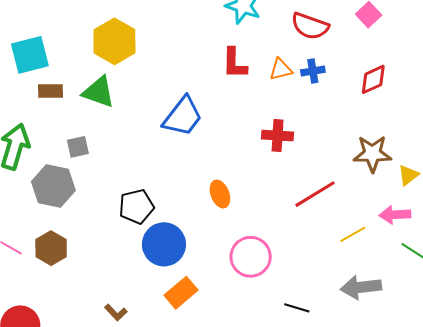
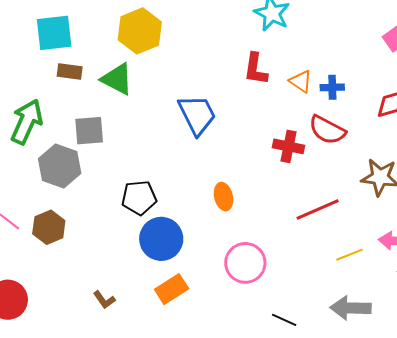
red semicircle: (310, 26) -> (327, 130), moved
orange triangle: (281, 69) -> (301, 81), turned 40
blue trapezoid: (183, 116) -> (197, 115), turned -72
gray square: (78, 147) -> (89, 131), size x1.4

